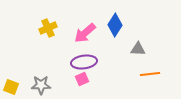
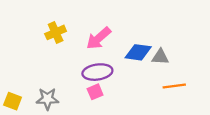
blue diamond: (115, 25) -> (138, 52), moved, turned 65

